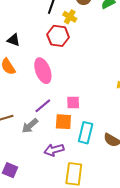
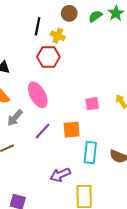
pink square: (73, 102) -> (92, 104), moved
orange square: (63, 122) -> (72, 130), moved
gray arrow: (30, 126) -> (15, 118), moved

